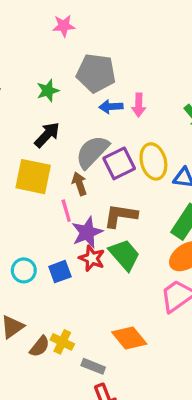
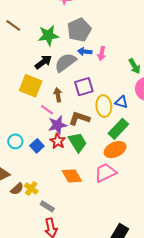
gray pentagon: (96, 73) -> (79, 30), turned 30
green star: (48, 91) -> (48, 35), size x1.5
gray semicircle: (92, 152) -> (65, 62), moved
yellow ellipse: (153, 161) -> (104, 106), moved
pink line: (66, 211) -> (47, 110), turned -48
blue square: (60, 272) -> (37, 146), turned -32
orange diamond: (129, 338) -> (72, 176), moved

